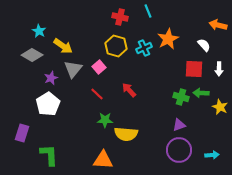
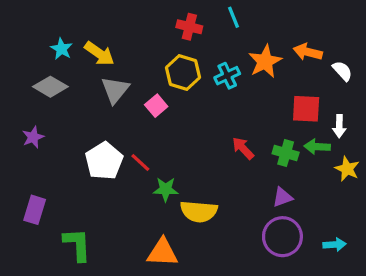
orange arrow: (218, 25) -> (308, 52), moved
white semicircle: (204, 45) -> (342, 71), moved
yellow arrow: (63, 46) -> (99, 54), moved
gray triangle: (73, 69) -> (115, 90), moved
white arrow: (219, 69) -> (339, 126), moved
purple star: (51, 78) -> (33, 137), moved
red arrow: (129, 90) -> (243, 148), moved
red line: (97, 94) -> (140, 162), moved
white pentagon: (48, 104) -> (104, 161), moved

